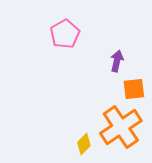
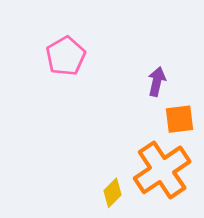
pink pentagon: (65, 34) -> (66, 56), moved

